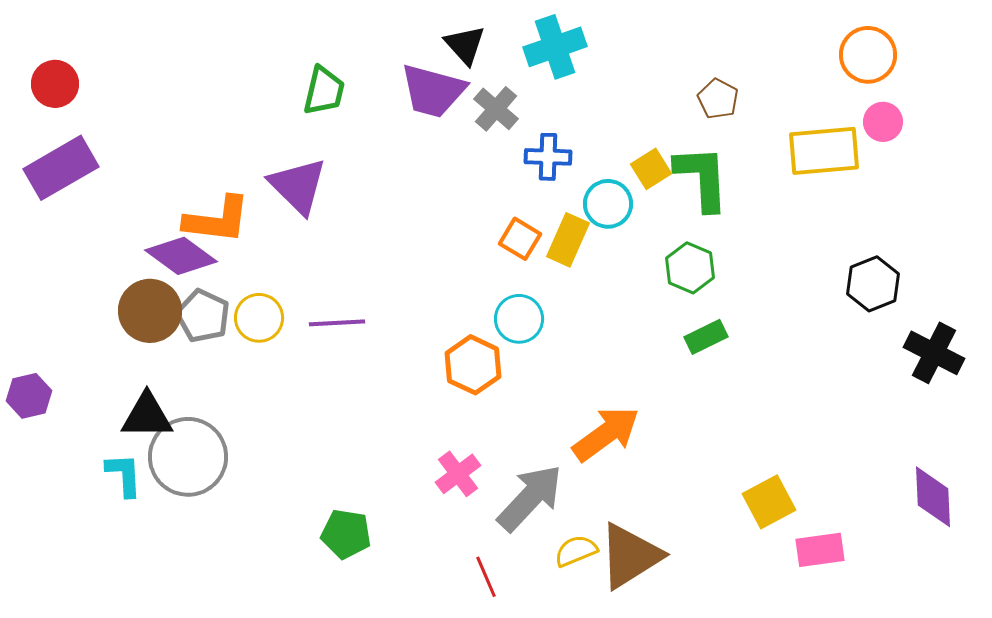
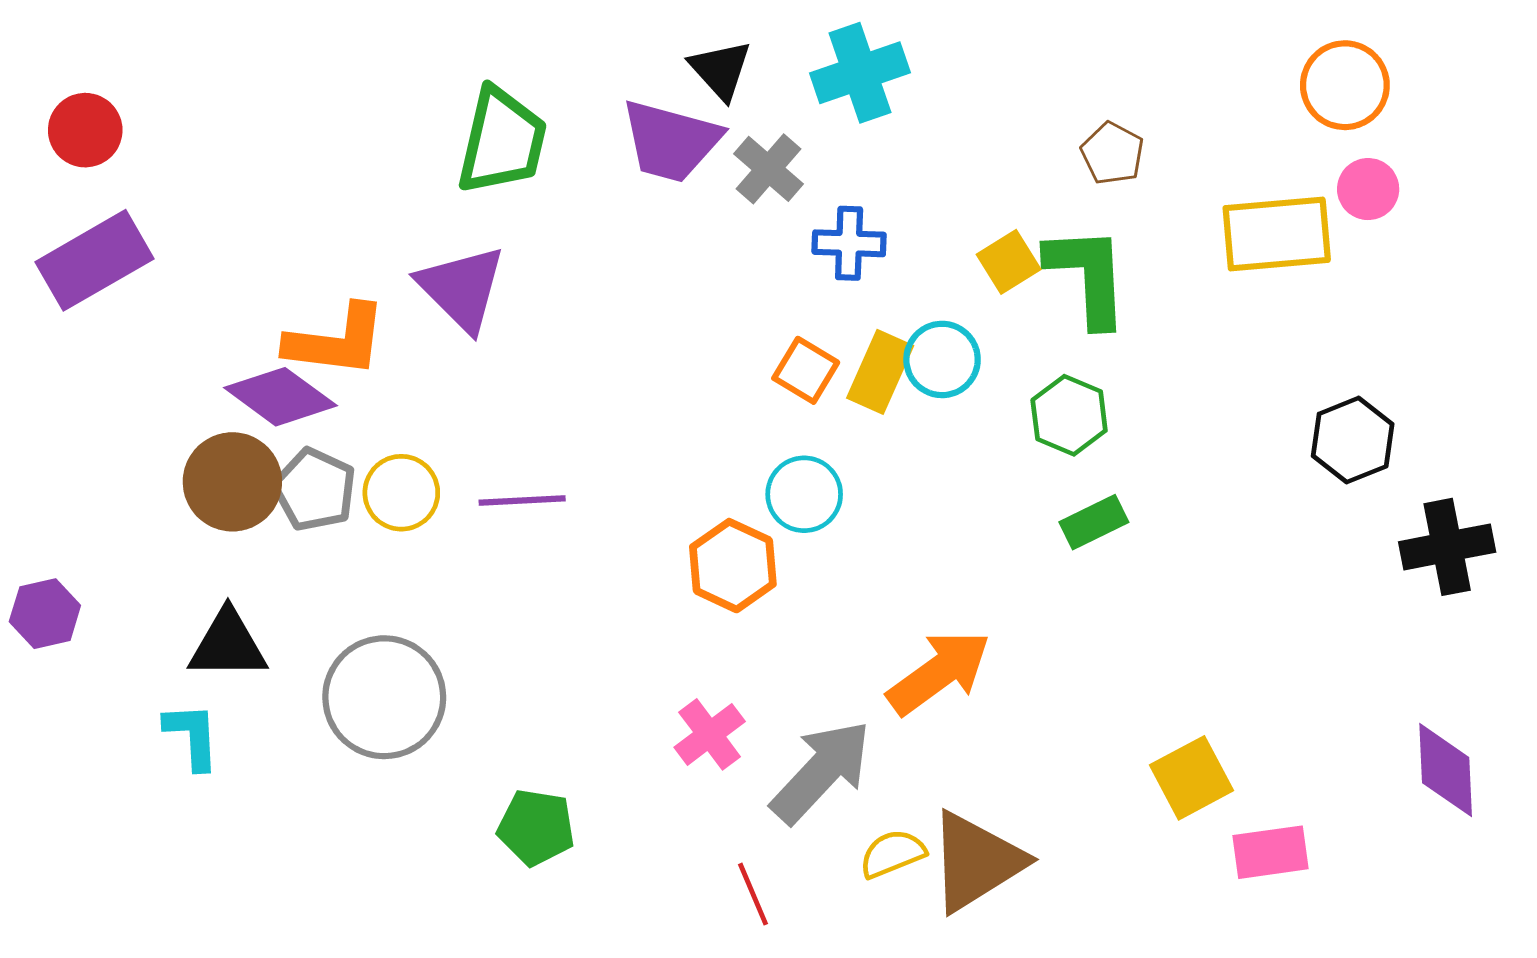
green trapezoid: (324, 91) -> (502, 141), size x1.4
cyan circle: (608, 204) -> (942, 359), moved
black cross: (934, 353) -> (1447, 547), turned -38
gray circle: (188, 457) -> (384, 697), moved

